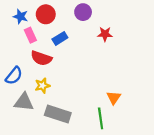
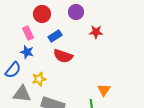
blue star: (21, 16) -> (27, 52), moved
red semicircle: (41, 58) -> (63, 56), moved

